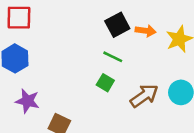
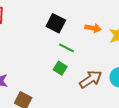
black square: (117, 25) -> (56, 23), moved, turned -36

